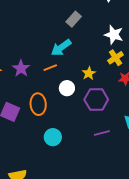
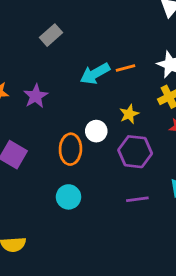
gray rectangle: (74, 19) -> (51, 35), moved
orange line: (50, 68) -> (126, 68), moved
orange ellipse: (38, 104) -> (70, 149), moved

